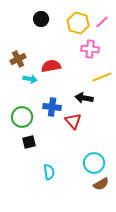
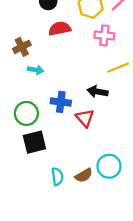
red semicircle: (51, 66) -> (60, 29), moved
black square: (29, 142) -> (34, 142), size x1.5
brown semicircle: (101, 184) -> (84, 175), moved

